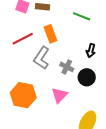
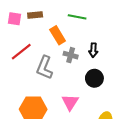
orange rectangle: (50, 34) -> (58, 35), moved
gray cross: (67, 67) -> (71, 55), moved

